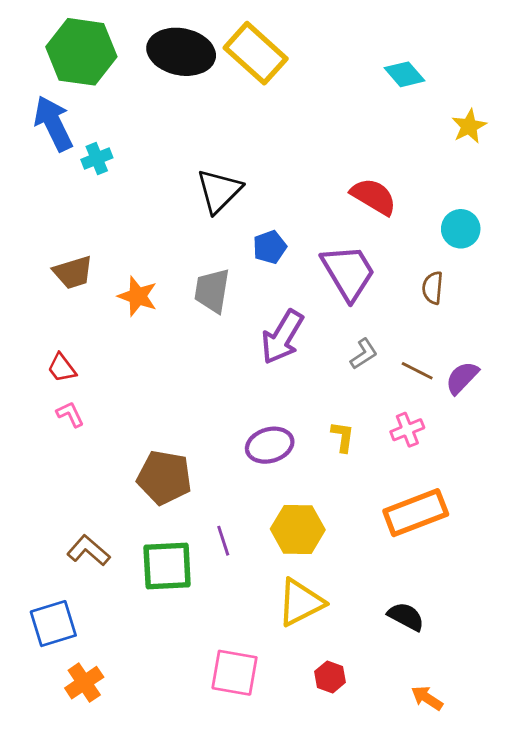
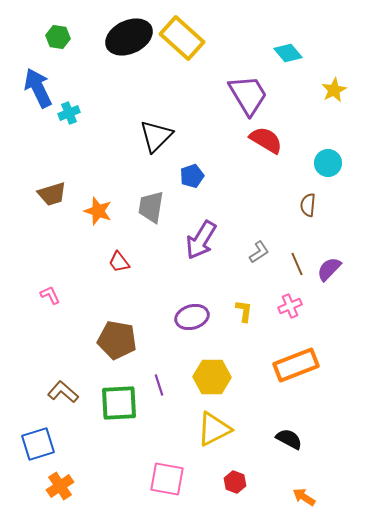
green hexagon: (81, 52) -> (58, 37), size x0.5
black ellipse: (181, 52) -> (129, 37), turned -36
purple trapezoid: (348, 272) -> (248, 95), moved
red trapezoid: (62, 368) -> (119, 262), moved
brown line: (417, 371) -> (297, 264), turned 40

